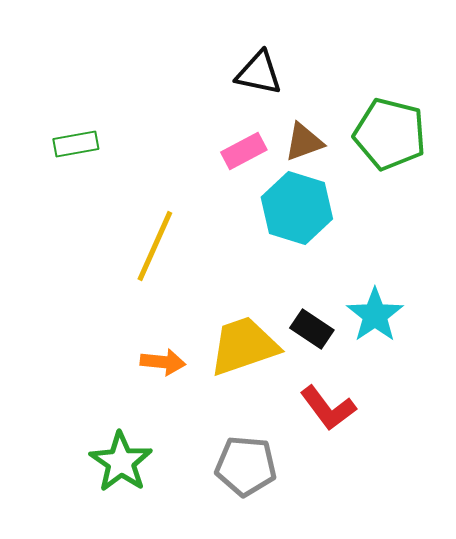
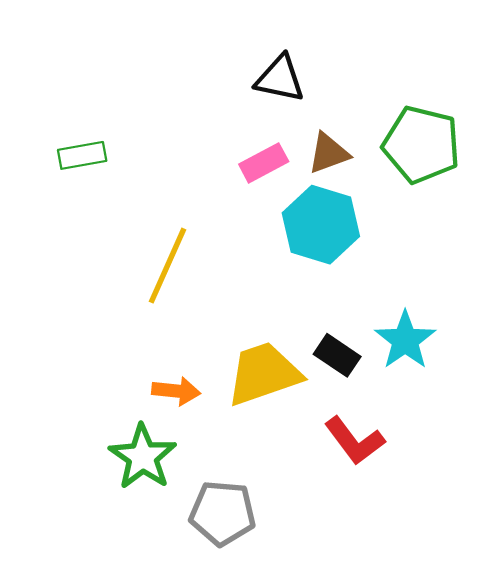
green star: (121, 462) -> (143, 457), moved
gray pentagon: (246, 466) -> (223, 513), moved

